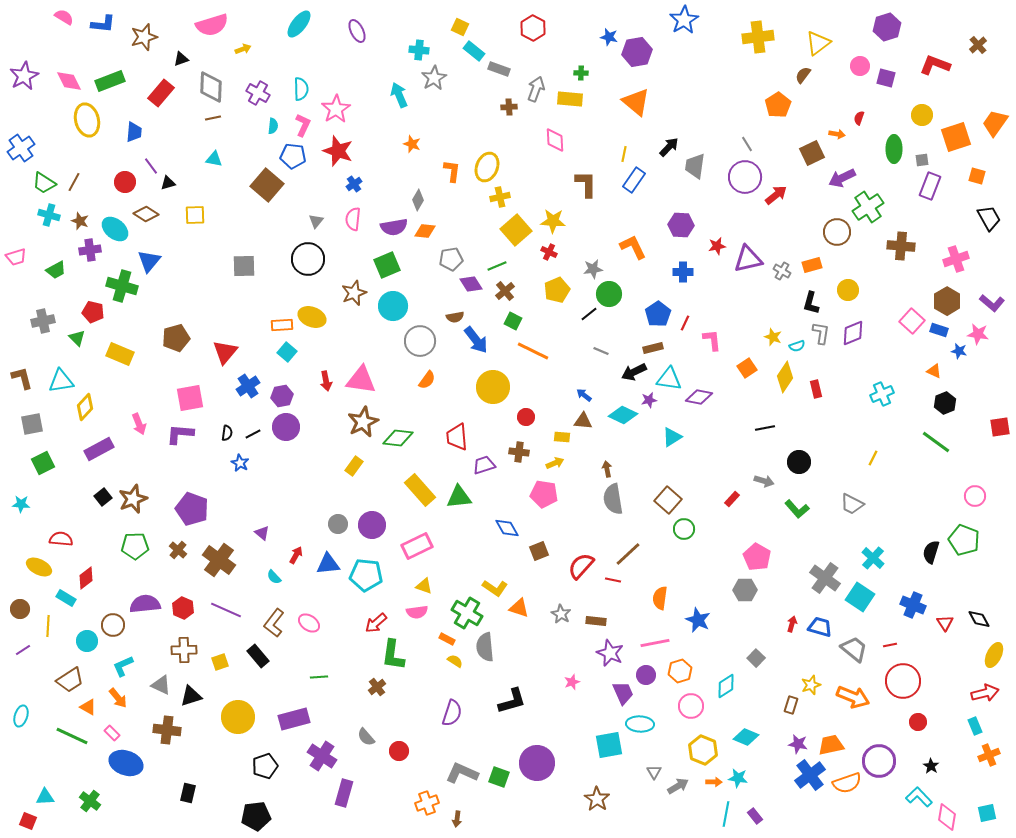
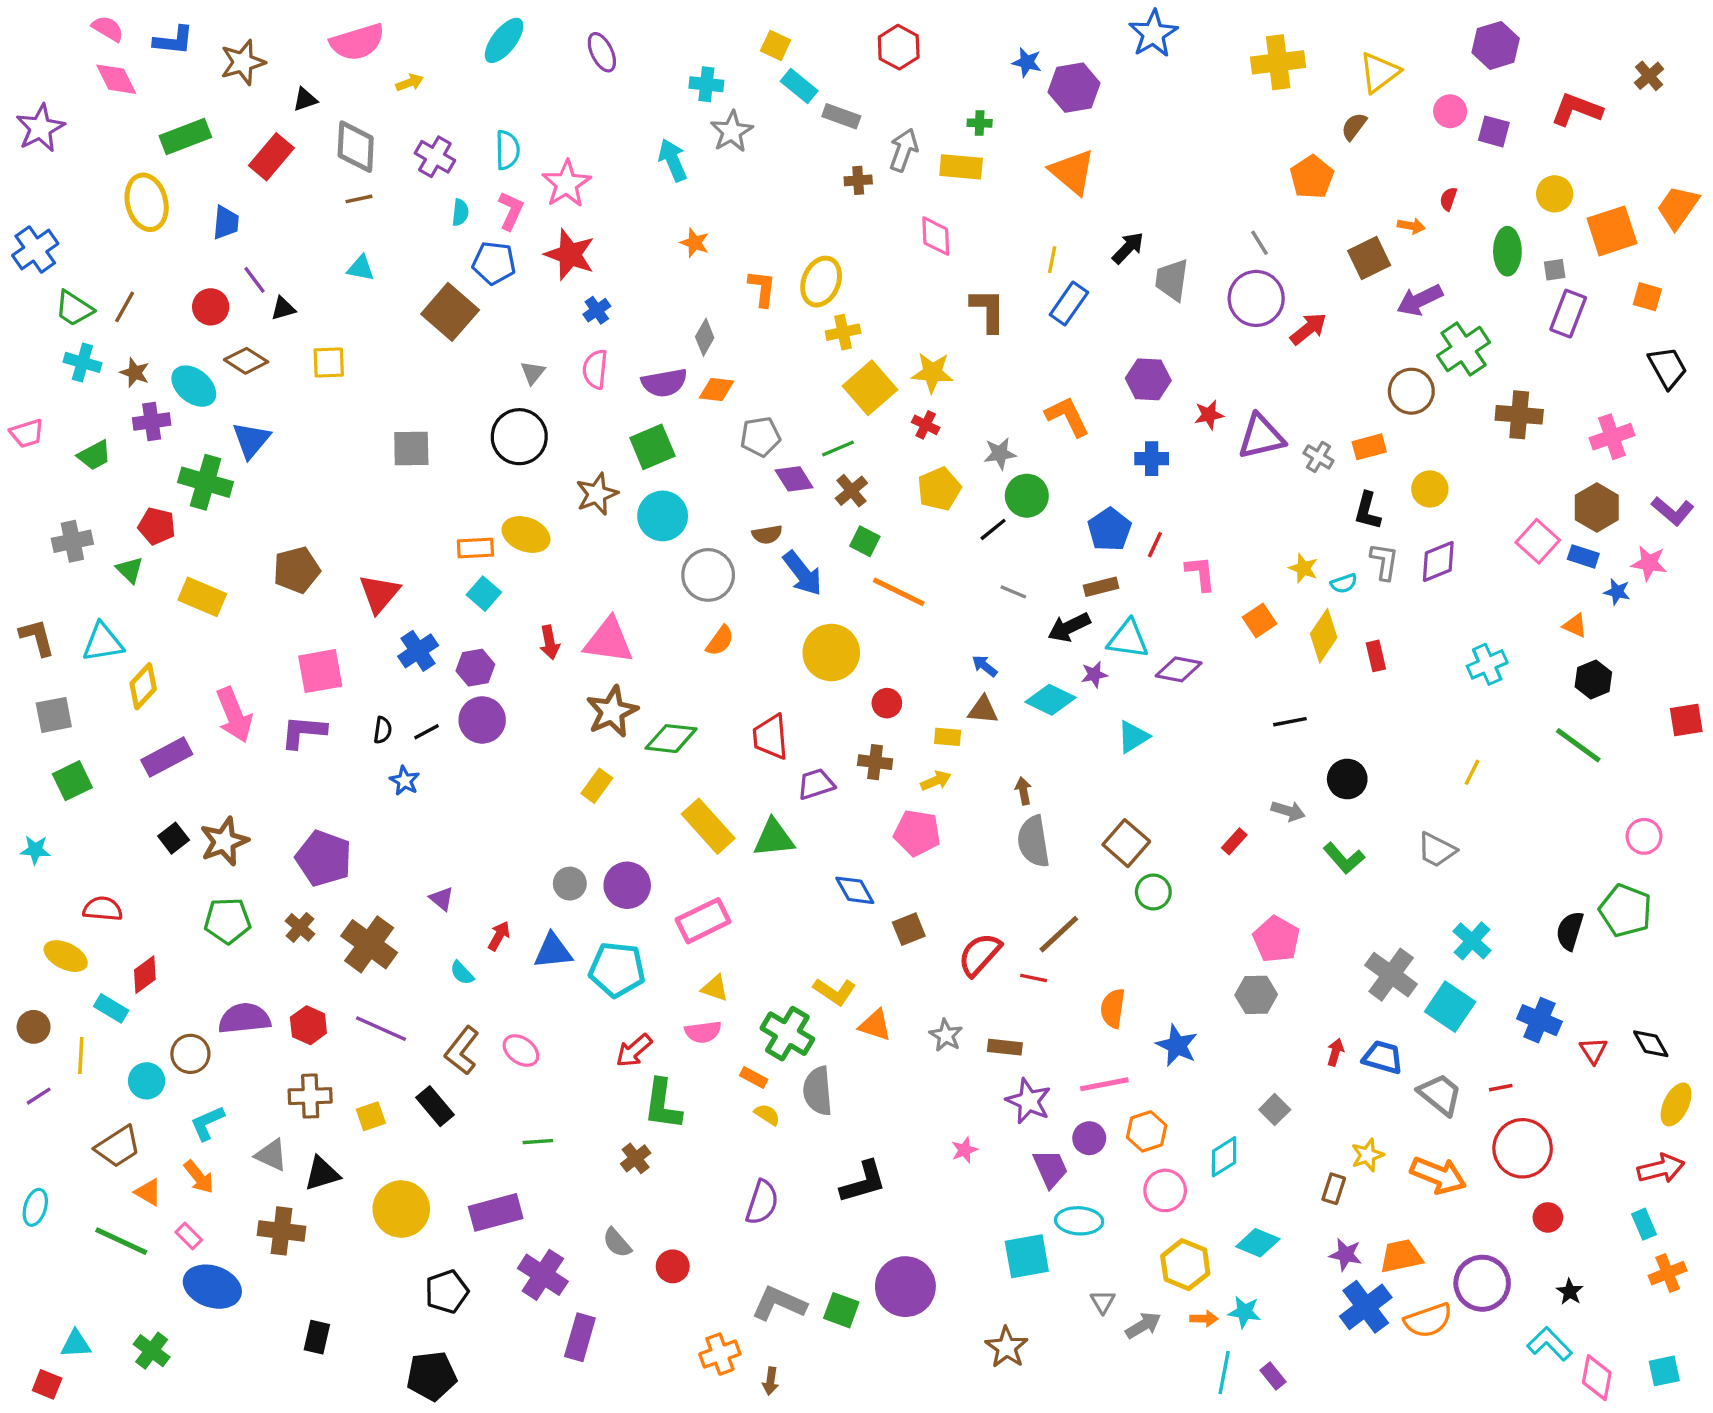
pink diamond: (69, 81) -> (116, 79), moved
pink arrow: (139, 424) -> (234, 715), size x1.5

